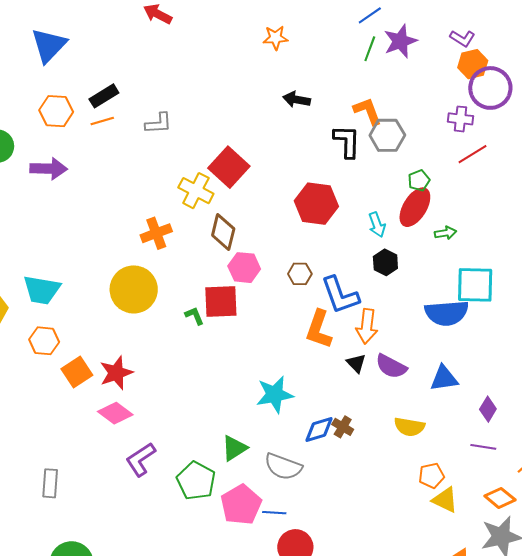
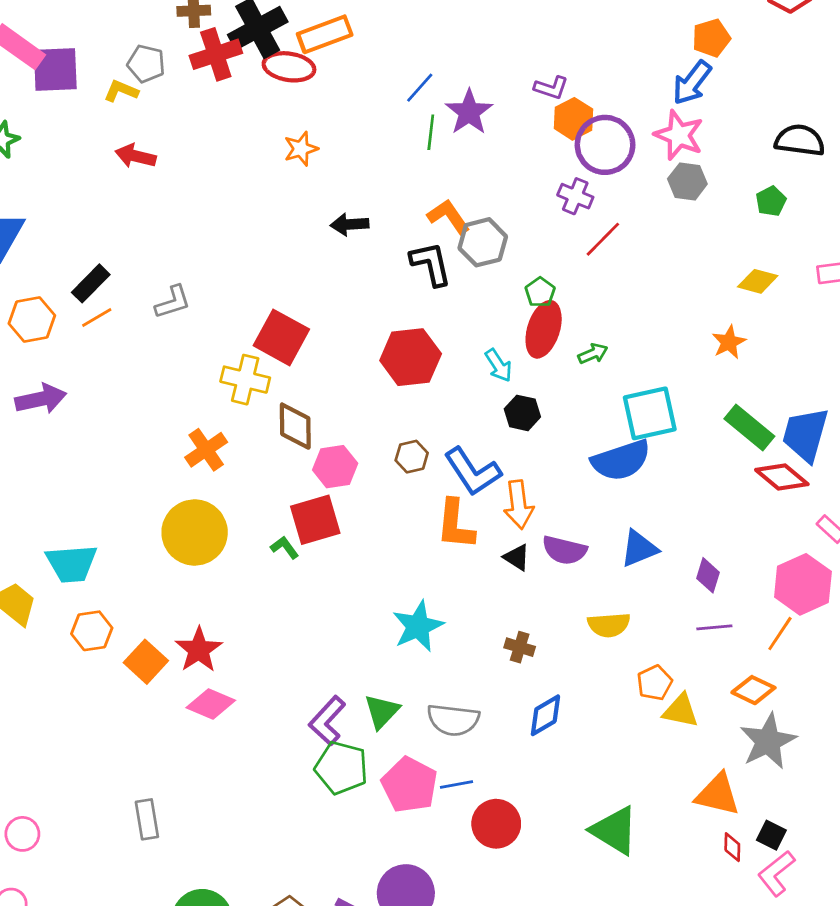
purple cross: (460, 119) -> (575, 196), turned 30
blue diamond: (319, 429) -> (545, 715), moved
purple L-shape: (141, 459) -> (327, 721), moved

